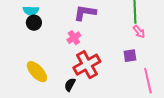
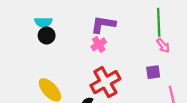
pink cross: (74, 38) -> (99, 44), moved

